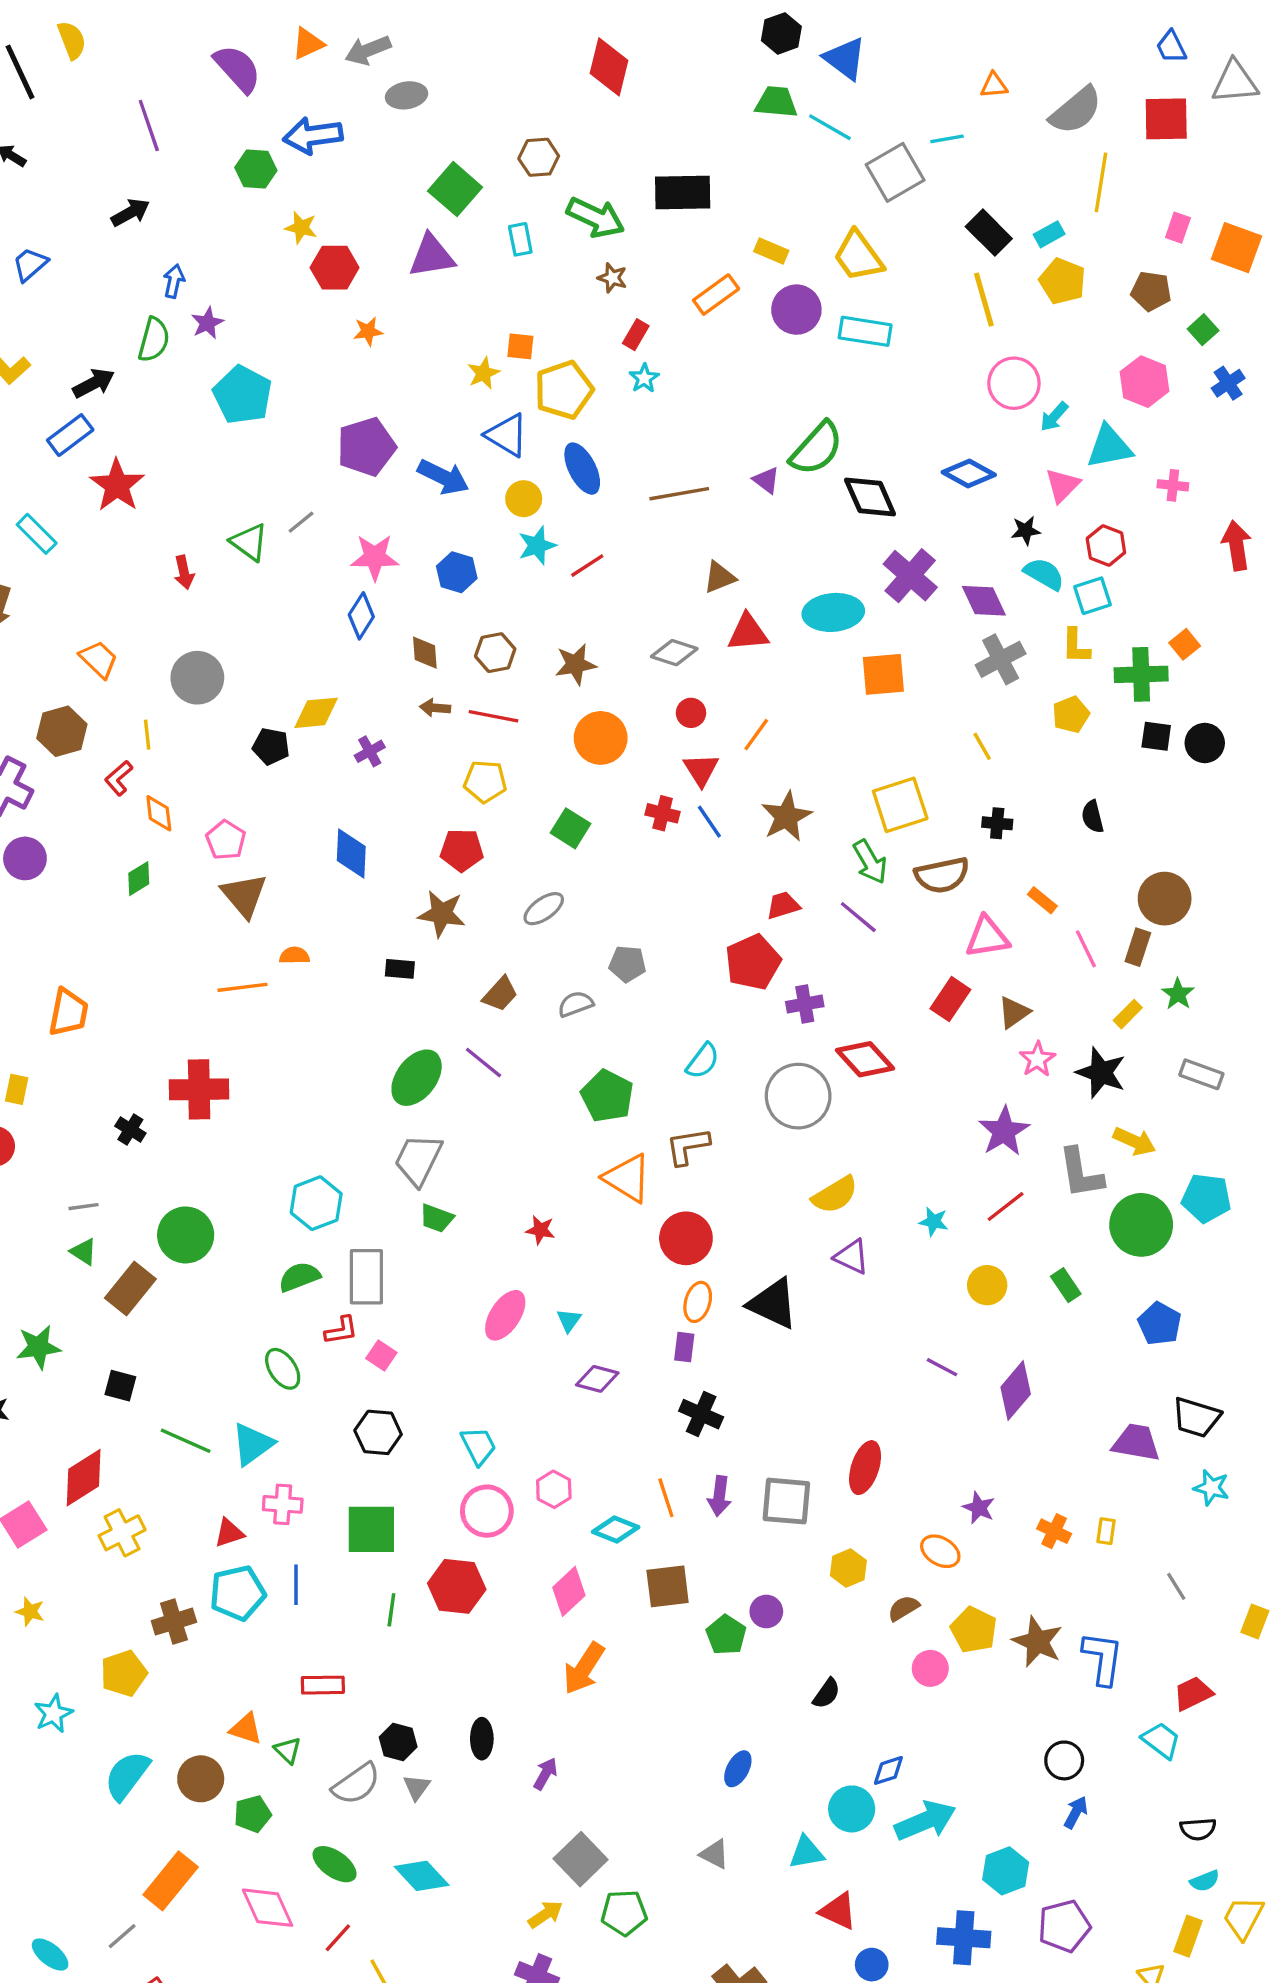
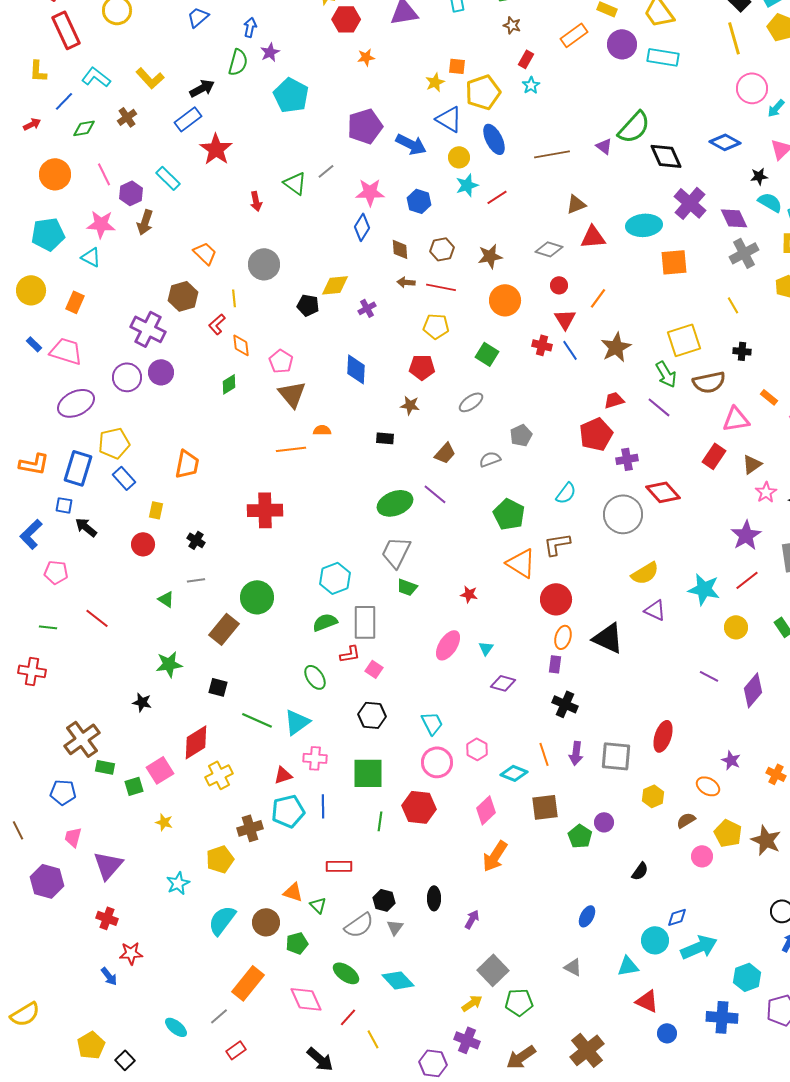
blue trapezoid: (30, 264) -> (198, 17), moved
brown star: (442, 914) -> (410, 405), size x0.7
gray pentagon: (627, 964) -> (521, 435), turned -30
green ellipse: (417, 1078) -> (395, 503), turned 32
black cross: (130, 1130) -> (196, 540), moved
cyan star: (934, 1222) -> (704, 589), size x1.8
green triangle: (84, 1252) -> (166, 599), moved

